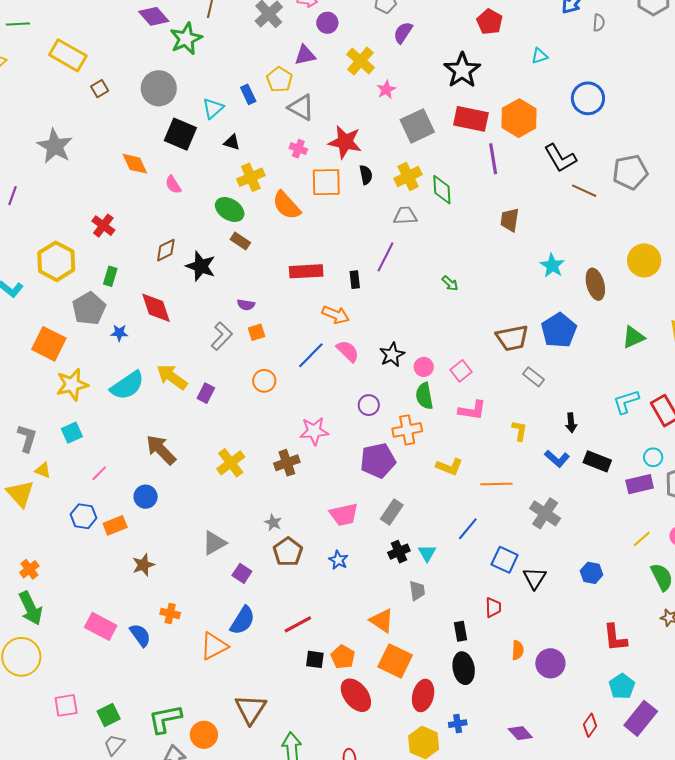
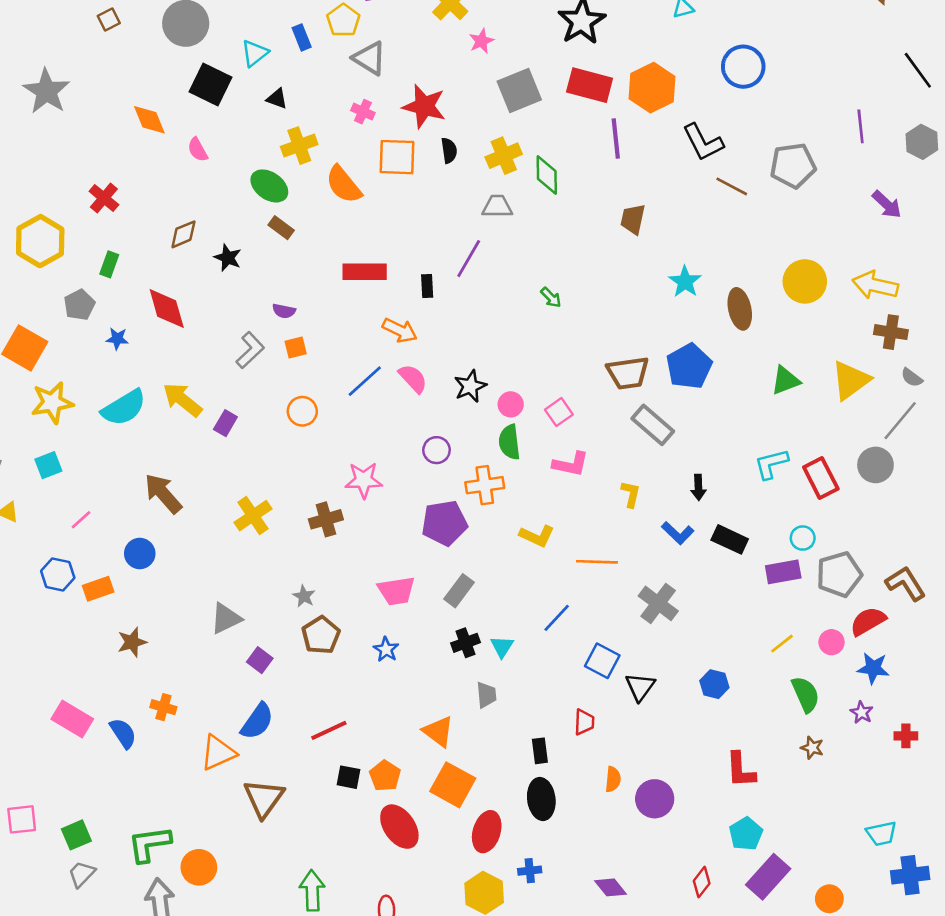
black star: (201, 266) -> (228, 258), size x0.7
gray pentagon: (89, 309) -> (79, 305), size x0.7
gray rectangle: (533, 377) -> (653, 425), size x1.5
brown triangle: (251, 709) -> (264, 798), moved

